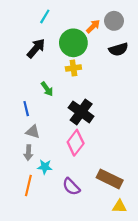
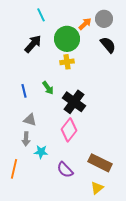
cyan line: (45, 16) -> (41, 15), turned -56
black semicircle: (118, 49) -> (108, 45), turned -114
green arrow: (47, 89) -> (48, 88), moved
blue line: (26, 109) -> (24, 91), moved
orange line: (28, 186) -> (14, 169), moved
yellow triangle: (119, 206) -> (97, 188), moved, turned -40

